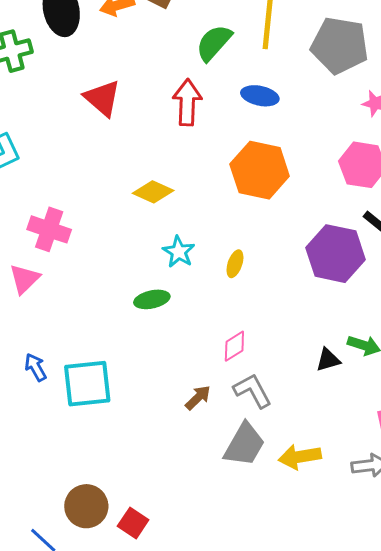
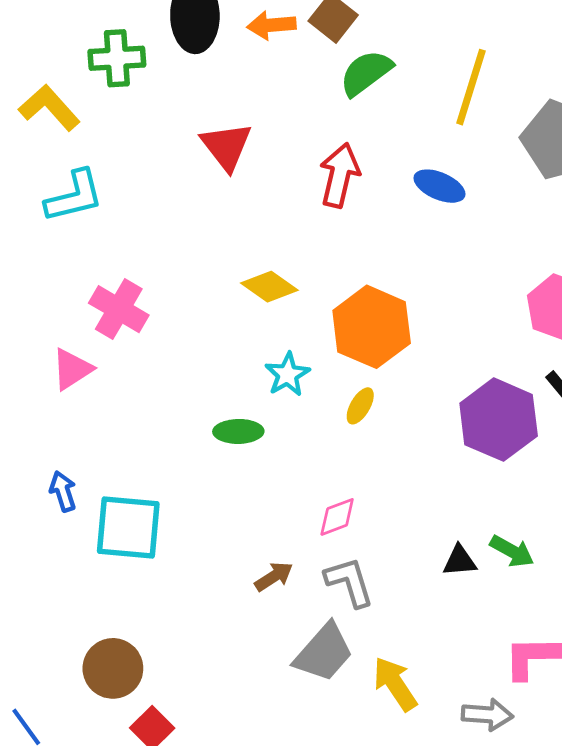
green semicircle: (214, 43) -> (366, 73), moved
orange hexagon: (260, 170) -> (372, 327), moved
yellow arrow: (300, 457) -> (395, 684), turned 54
brown circle: (86, 506) -> (113, 668), moved

